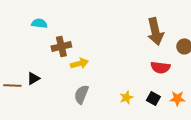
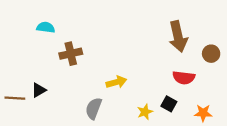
yellow arrow: (79, 63) -> (116, 82), moved
black square: (153, 98) -> (169, 104), moved

